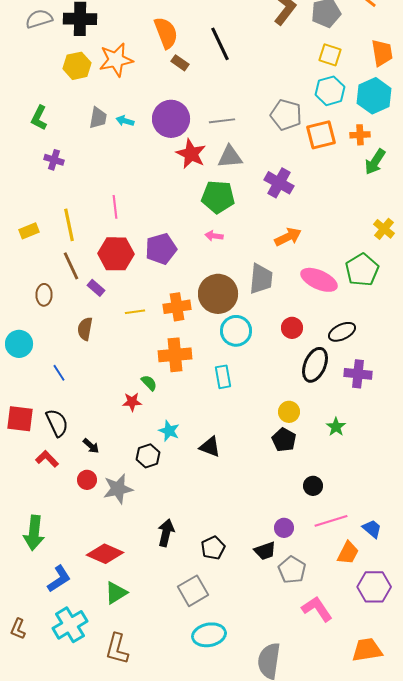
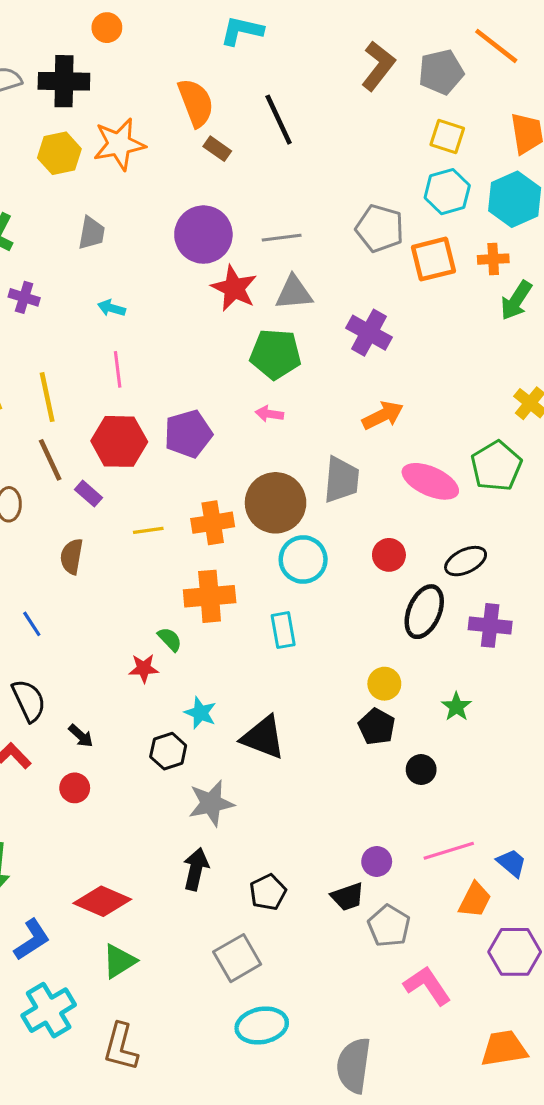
cyan arrow: (125, 121) -> (111, 308), moved
black triangle: (210, 447) -> (263, 737), size x1.4
black circle: (313, 486) -> (421, 770), moved
gray star: (118, 489) -> (211, 803), moved

